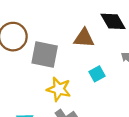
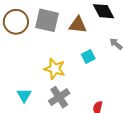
gray square: (45, 54) -> (47, 20), moved

